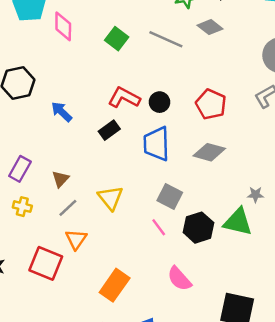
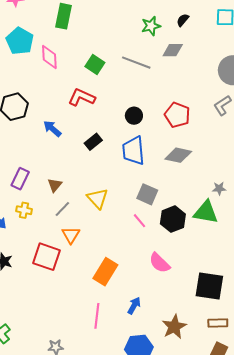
gray diamond: (210, 27) -> (173, 50), turned -35
red L-shape: (124, 98) -> (82, 97), moved

